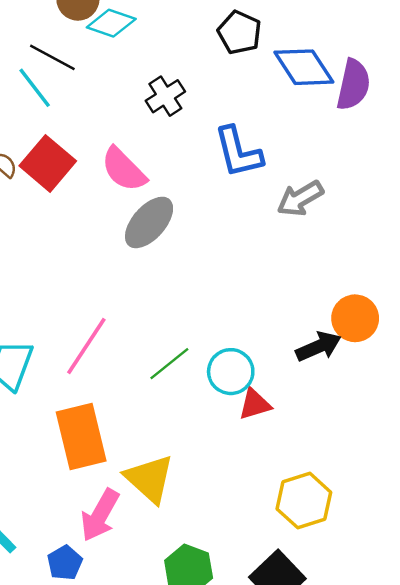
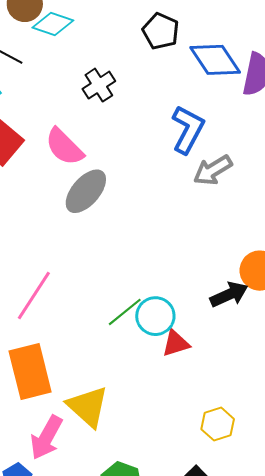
blue L-shape: (238, 152) -> (188, 129), moved, turned -138
green line: (169, 364) -> (125, 312), moved
yellow hexagon: (304, 501) -> (218, 424), size x0.7

